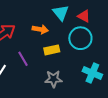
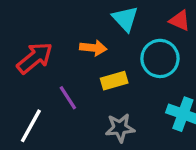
red triangle: (84, 16) -> (180, 21), moved

